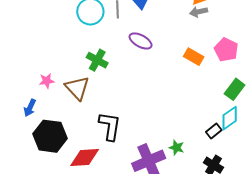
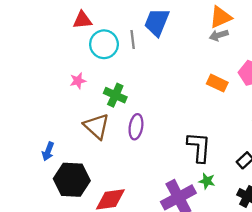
purple ellipse: (141, 41) -> (136, 127), moved, turned 75
pink star: (47, 81) -> (78, 81), moved
black L-shape: (110, 126) -> (199, 147), moved

